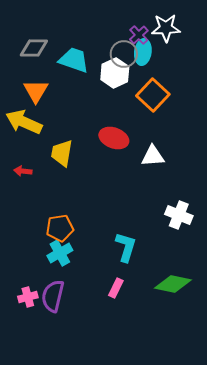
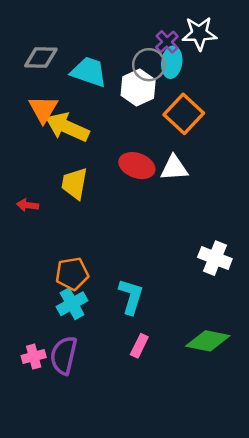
yellow arrow: (24, 122) -> (67, 127), moved
white triangle: (153, 156) -> (174, 168), moved
cyan L-shape: (126, 247) -> (131, 296), moved

